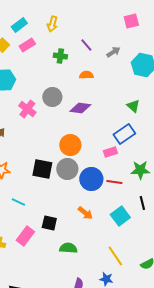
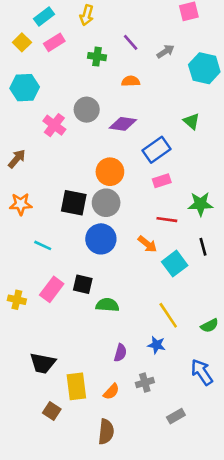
blue rectangle: (124, 134) -> (157, 150), moved
blue circle: (91, 179) -> (101, 239), moved
orange arrow: (85, 213) -> (147, 244), moved
black square: (49, 223) -> (83, 284), moved

